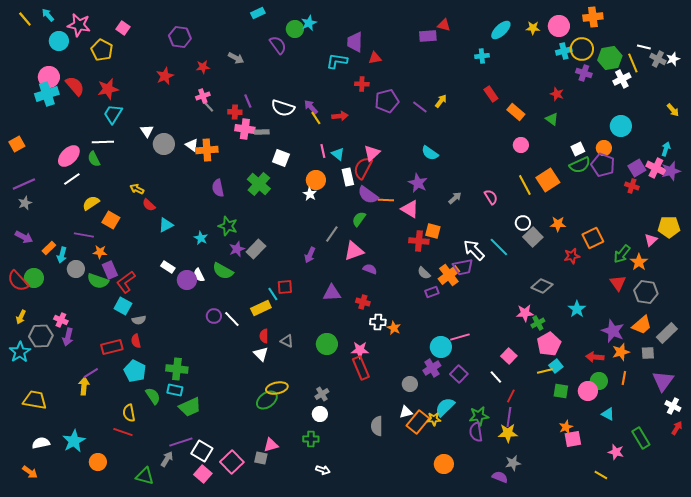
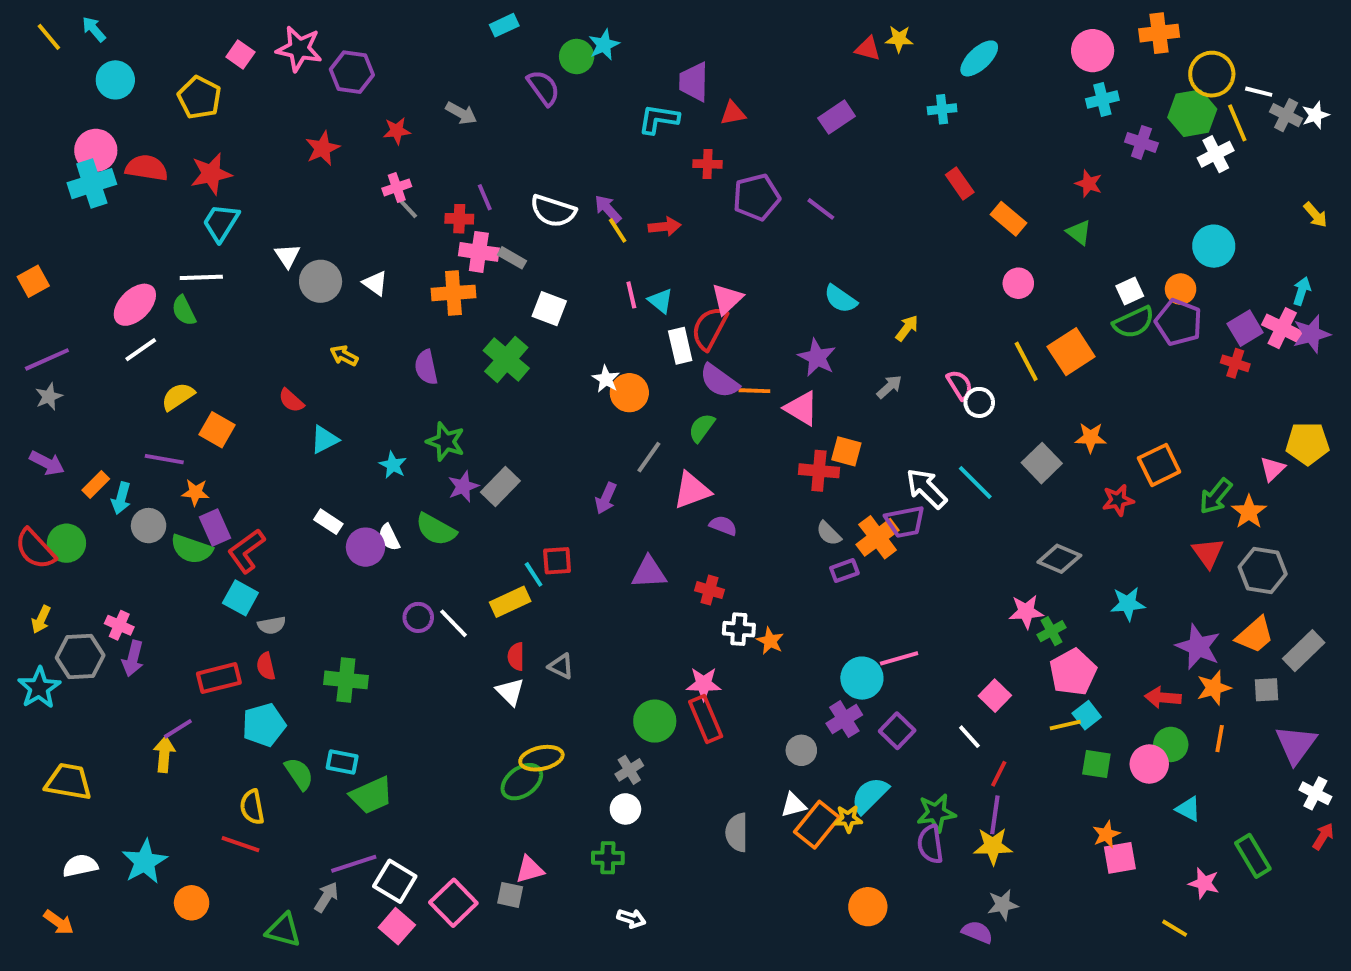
pink star: (79, 25) -> (299, 49), moved
yellow star: (533, 28) -> (899, 39), moved
purple rectangle: (428, 36) -> (837, 117), moved, turned -30
yellow circle: (582, 49) -> (1212, 74), moved
red semicircle: (75, 86) -> (147, 168), turned -40
yellow arrow: (441, 101) -> (907, 328), moved
gray rectangle: (262, 132) -> (512, 258), turned 32
orange cross: (207, 150) -> (453, 293), moved
orange circle: (316, 180) -> (629, 393), moved
yellow arrow: (137, 189) -> (344, 356), moved
white circle: (523, 223) -> (979, 402), moved
cyan star: (577, 309) -> (1128, 604), turned 30
green circle: (327, 344) -> (655, 721), moved
green cross: (177, 369) -> (346, 680), moved
cyan pentagon: (135, 371) -> (264, 725), turned 30

